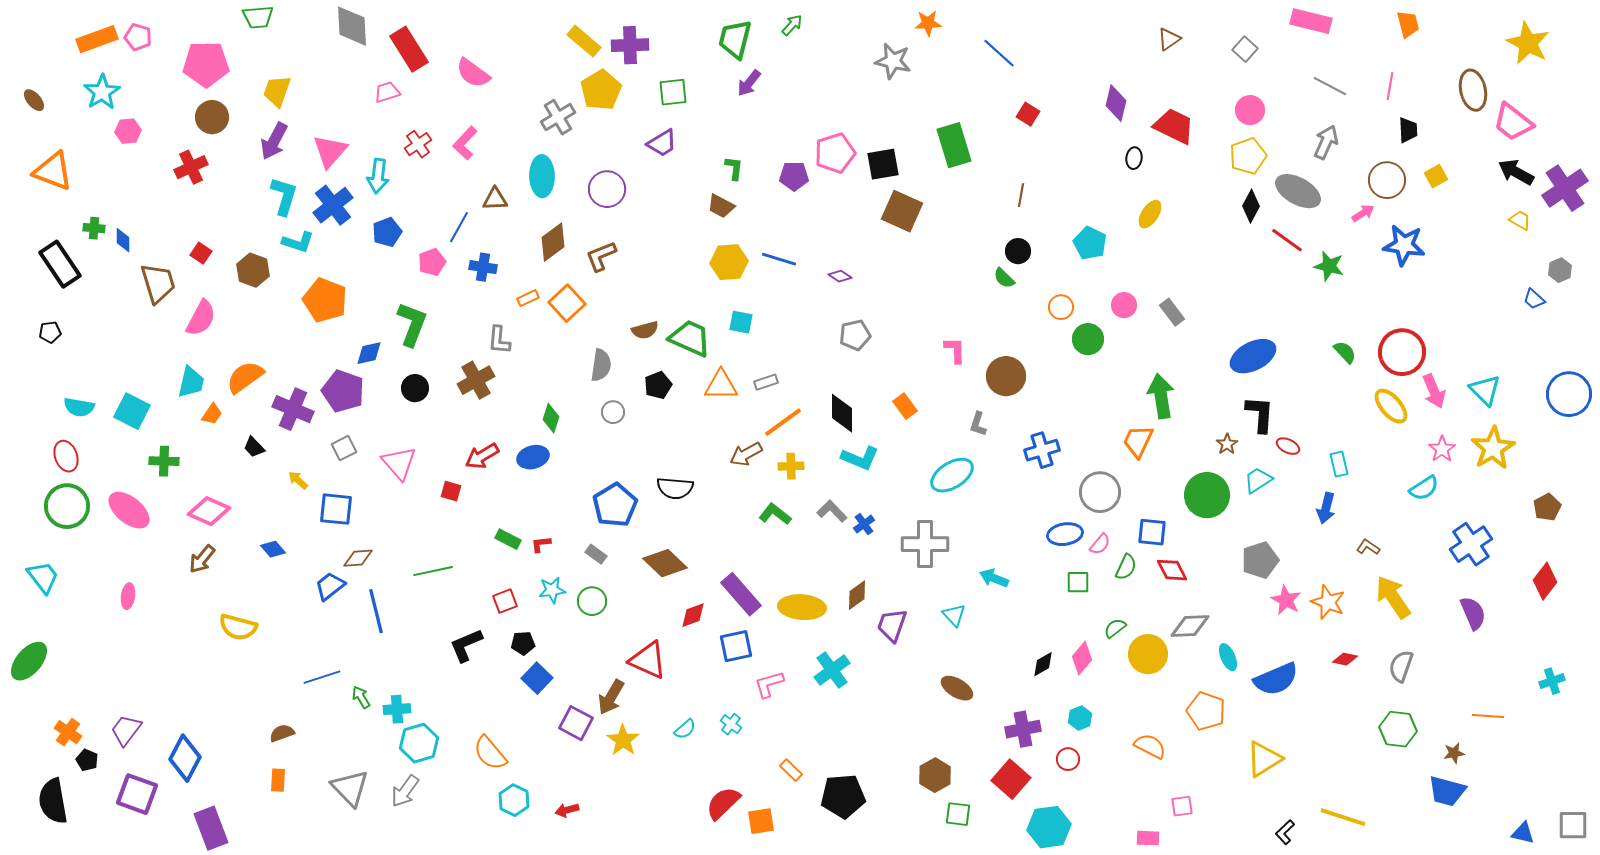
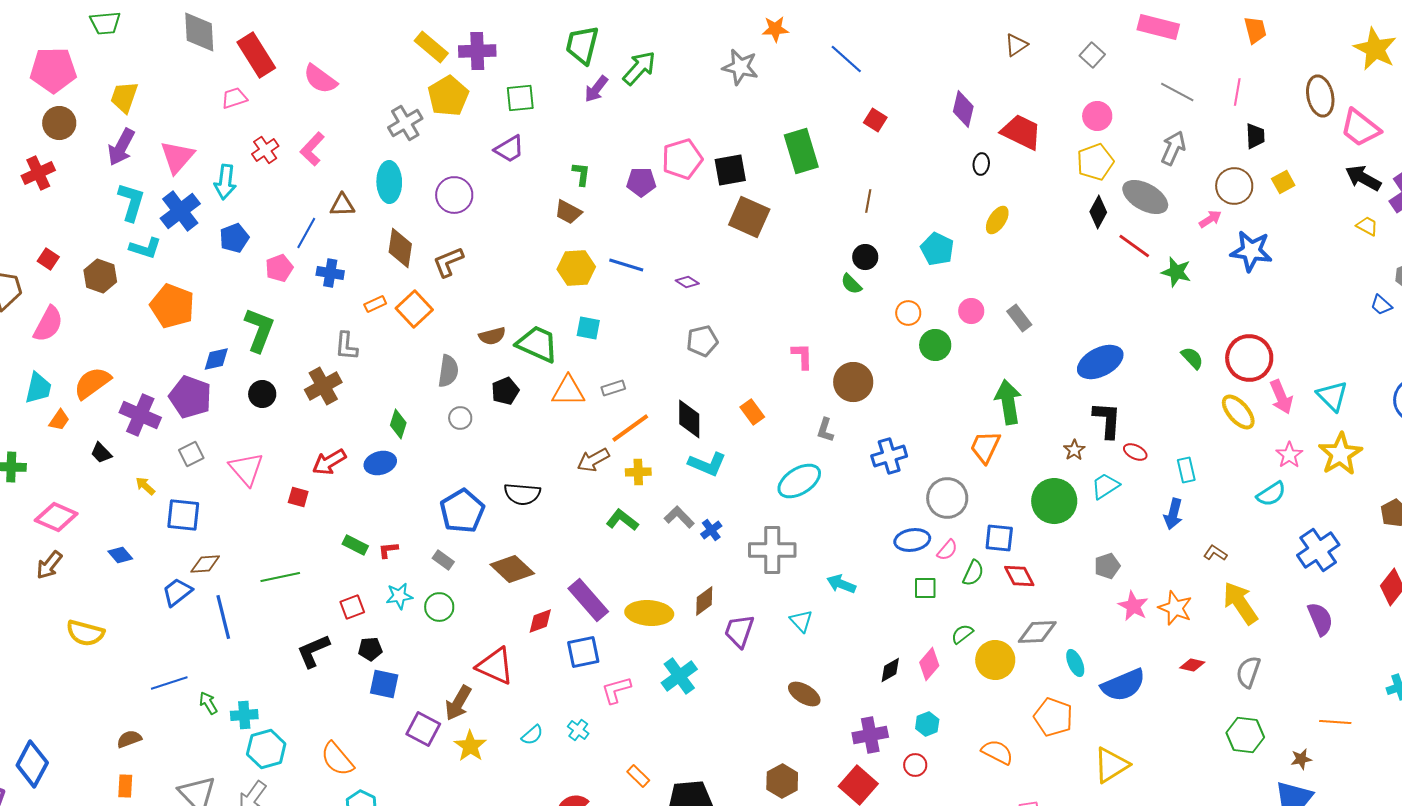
green arrow: (792, 25) -> (639, 68), moved, size x1.6
brown diamond: (553, 242) -> (400, 248), turned -45
gray pentagon: (1260, 560) -> (1107, 566), size x0.7
blue square: (537, 678) -> (384, 684), turned -32

